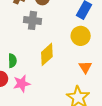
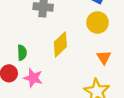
pink star: (22, 84) -> (33, 78), turned 30

